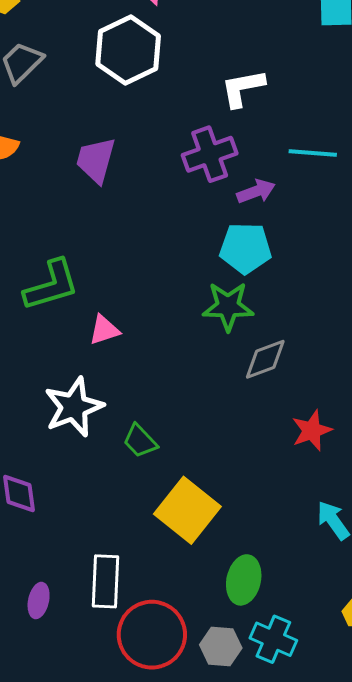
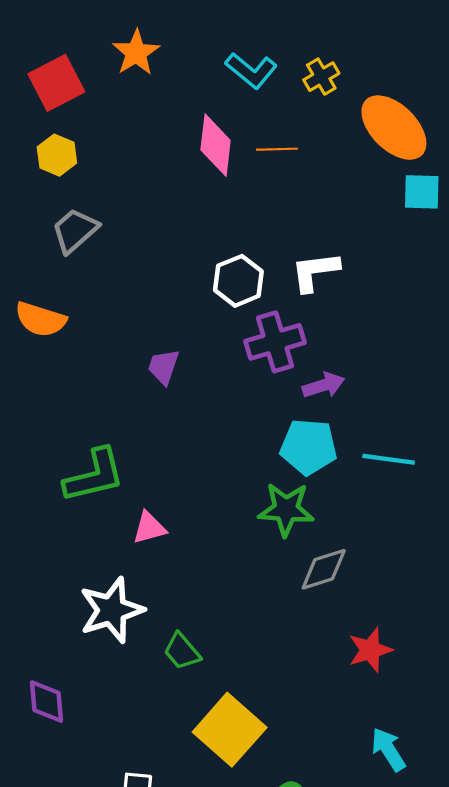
white hexagon: (128, 50) -> (238, 281), moved, size x0.7
cyan line: (313, 153) -> (389, 459), moved
purple trapezoid: (96, 160) -> (163, 367), moved, size x0.7

